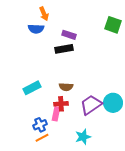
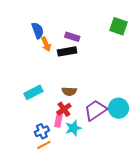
orange arrow: (44, 14) -> (46, 44), moved
blue semicircle: (36, 29) -> (38, 30), turned -112
red cross: (61, 104) -> (64, 109), turned -32
cyan star: (83, 137) -> (73, 128), moved

